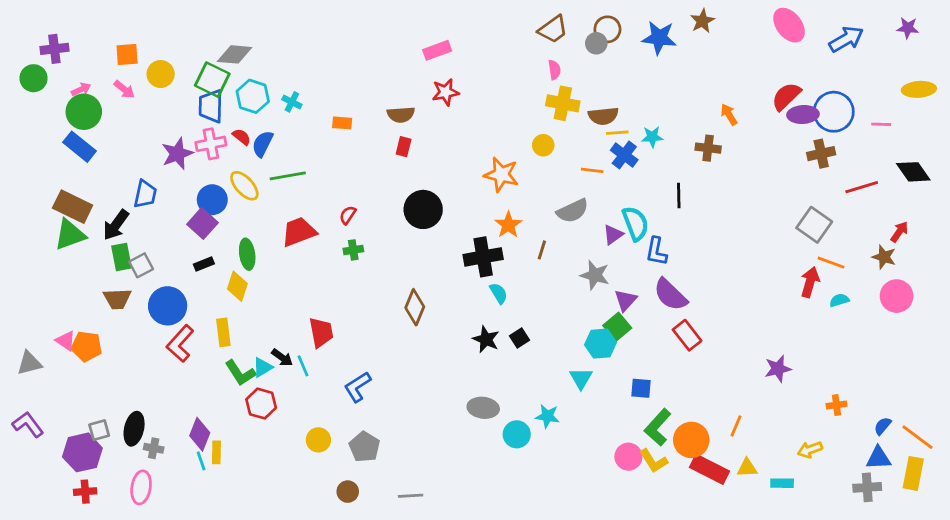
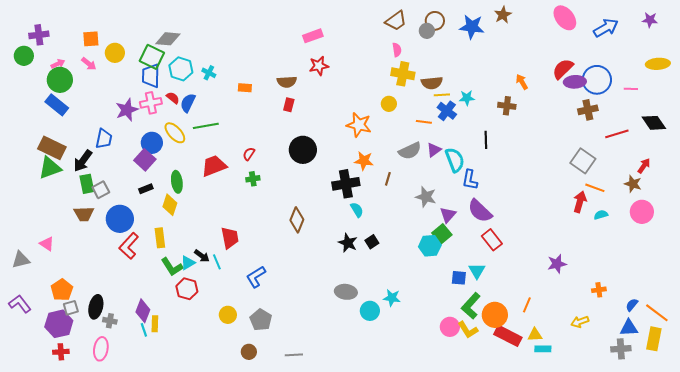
orange star: (508, 225) -> (364, 161), turned -30
purple triangle: (613, 235) -> (434, 150), moved
orange pentagon: (87, 346) -> (62, 290), moved, turned 30
cyan triangle: (581, 378) -> (477, 271), moved
cyan rectangle: (782, 483) -> (543, 349), moved

